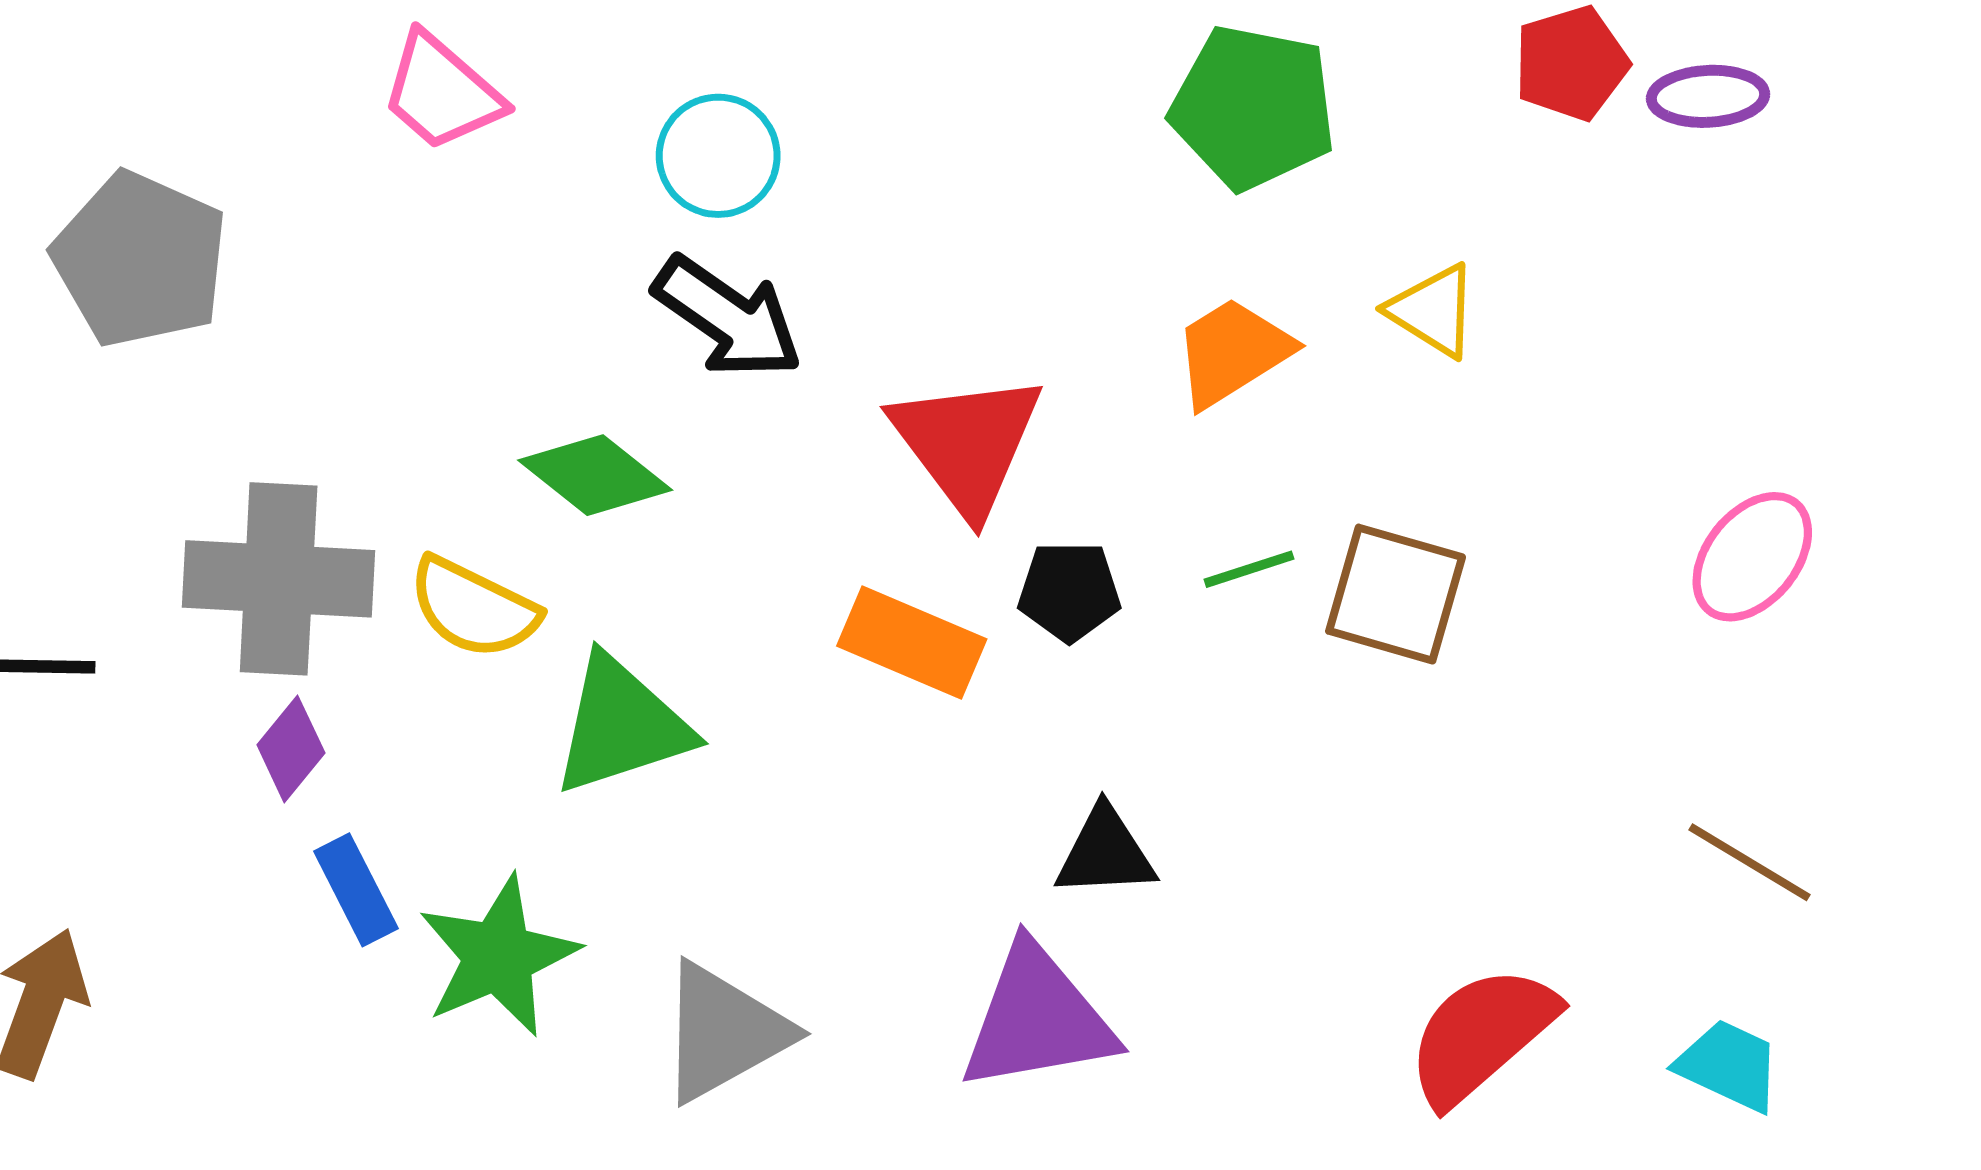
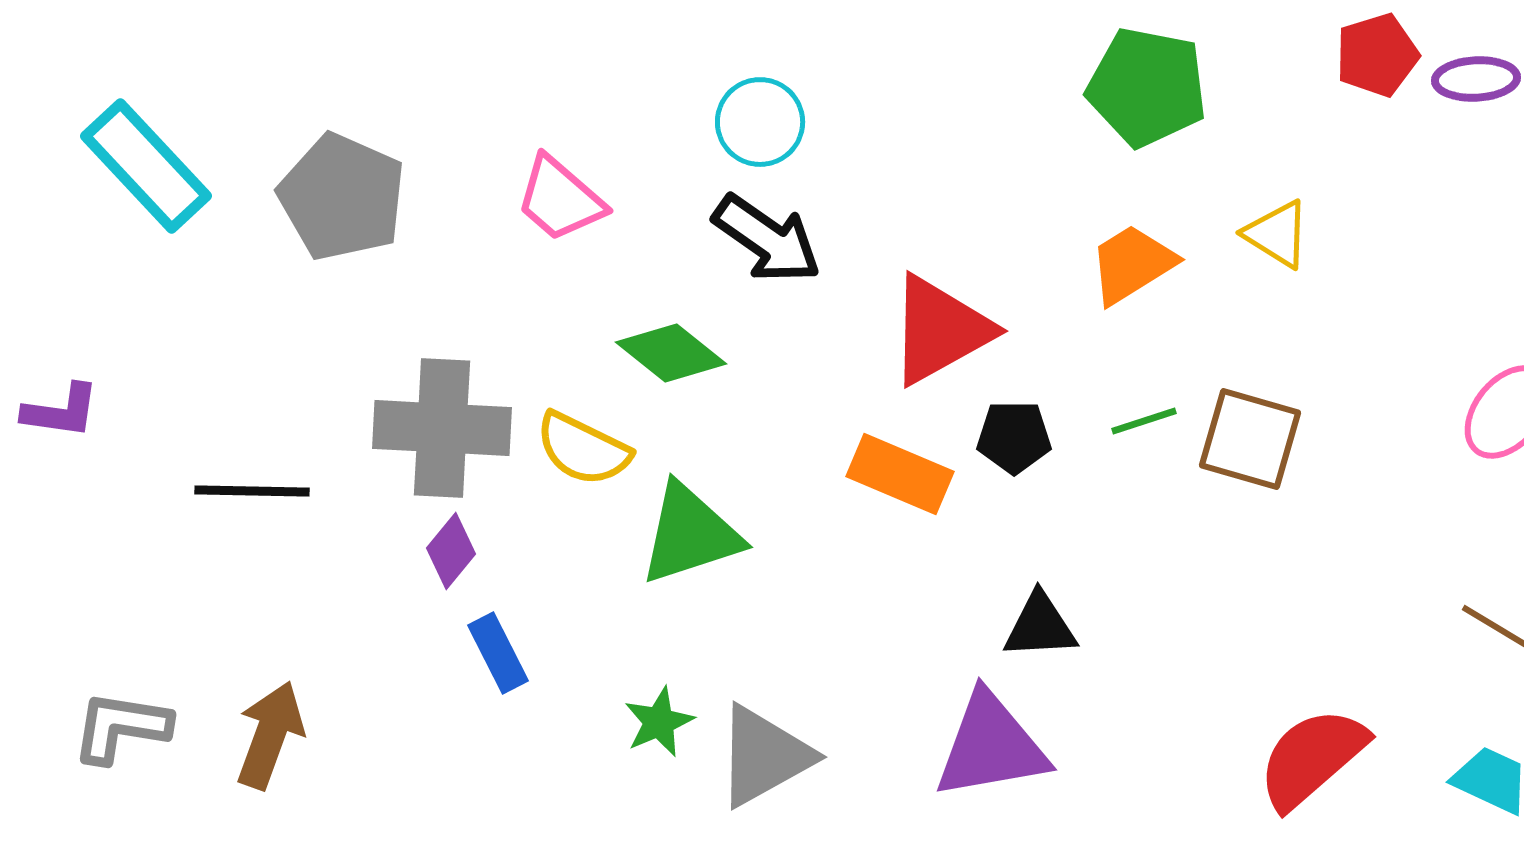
pink trapezoid: (442, 92) -> (560, 199), moved
red triangle: (967, 443) -> (940, 330), turned 38
green star: (498, 956) -> (659, 722), moved, size x0.6

